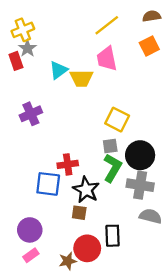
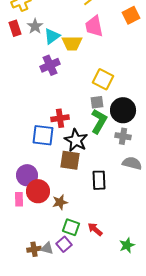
gray star: (27, 48) -> (35, 26), moved
purple cross: (31, 114) -> (50, 65), moved
gray cross: (140, 185) -> (123, 136), size x0.7
brown square: (79, 213) -> (70, 160), size x1.5
red circle: (87, 248) -> (38, 191), moved
pink rectangle: (31, 255) -> (19, 199), moved, turned -56

